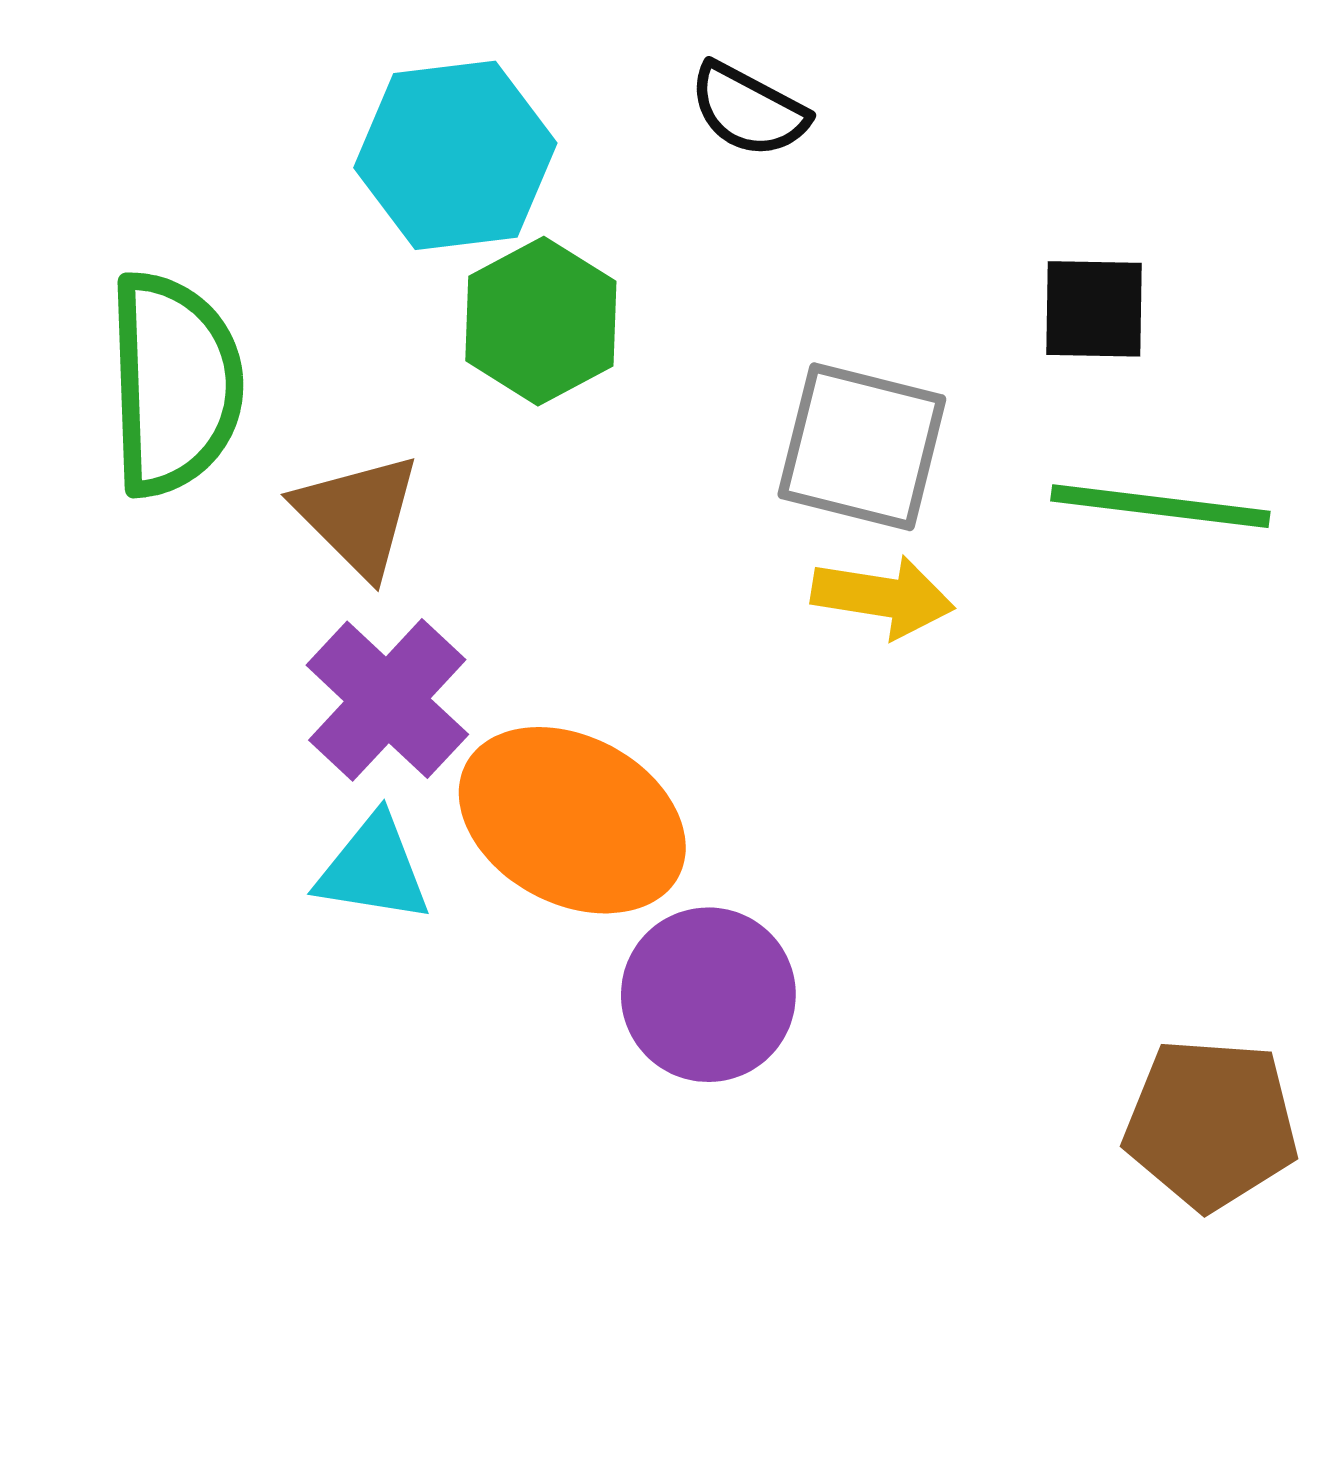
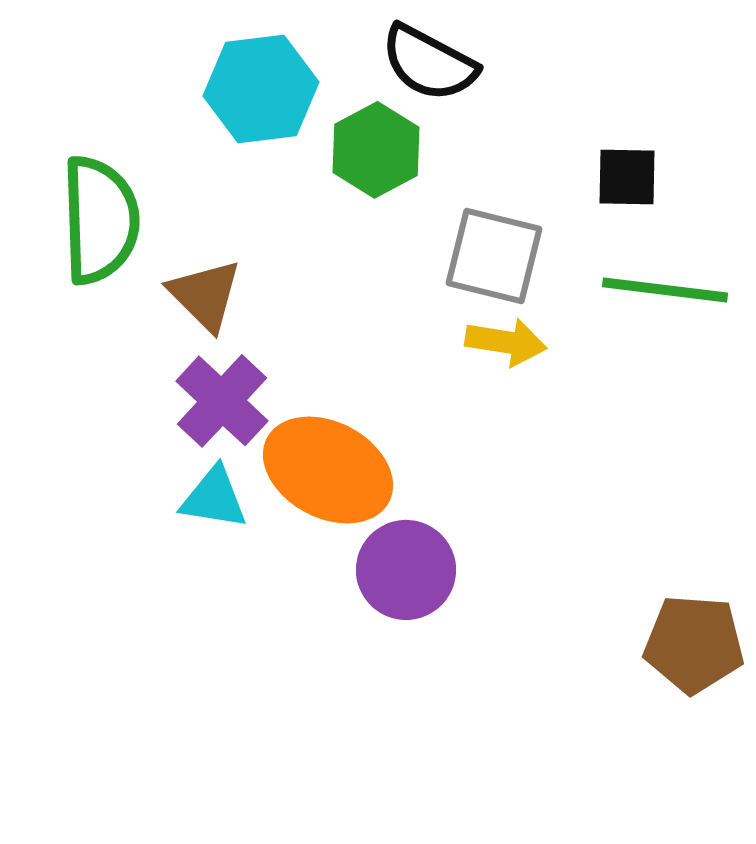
black semicircle: (749, 110) -> (429, 63), size x1.4
green hexagon: (541, 321) -> (376, 150), moved

